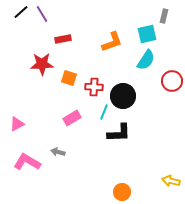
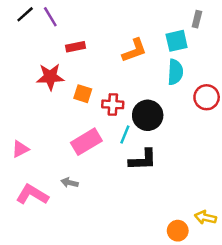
cyan semicircle: (146, 60) -> (175, 72), turned -30
pink rectangle: (72, 118) -> (86, 142), size x1.4
orange circle: (122, 192) -> (178, 231), moved

